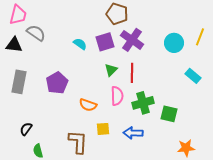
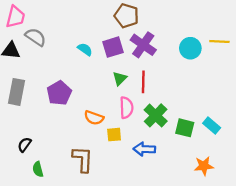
yellow line: (200, 37) -> (219, 41), turned 72
cyan rectangle: (193, 76) -> (212, 126), moved
green cross: (143, 103) -> (156, 115), turned -30
yellow square: (103, 129) -> (114, 135), moved

